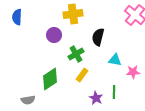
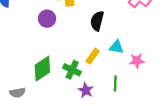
green cross: (76, 54) -> (72, 70), moved, turned -35
yellow rectangle: (82, 75) -> (93, 56), moved
purple star: (96, 98) -> (86, 90), moved

